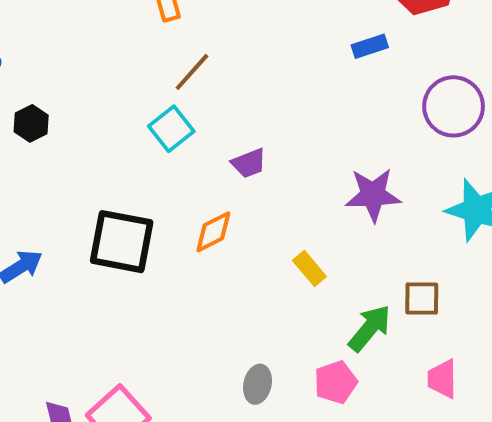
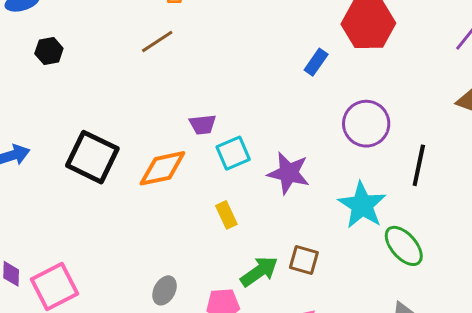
blue rectangle: (370, 46) -> (316, 62), turned -52
brown line: (192, 72) -> (157, 42), moved
cyan square: (171, 129) -> (233, 153), moved
orange diamond: (213, 232) -> (162, 168), size x1.4

